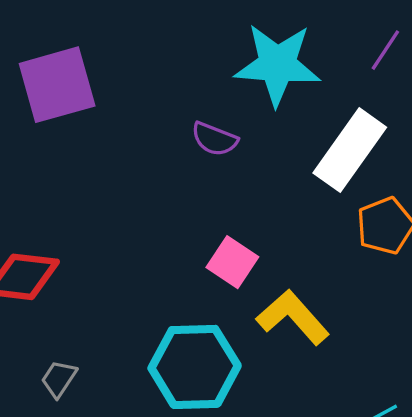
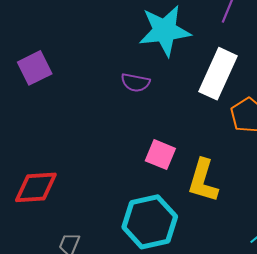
purple square: (57, 85) -> (35, 68), size x0.7
yellow L-shape: (293, 317) -> (203, 181), turned -111

